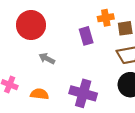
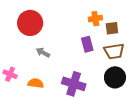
purple rectangle: (86, 36) -> (87, 44), moved

